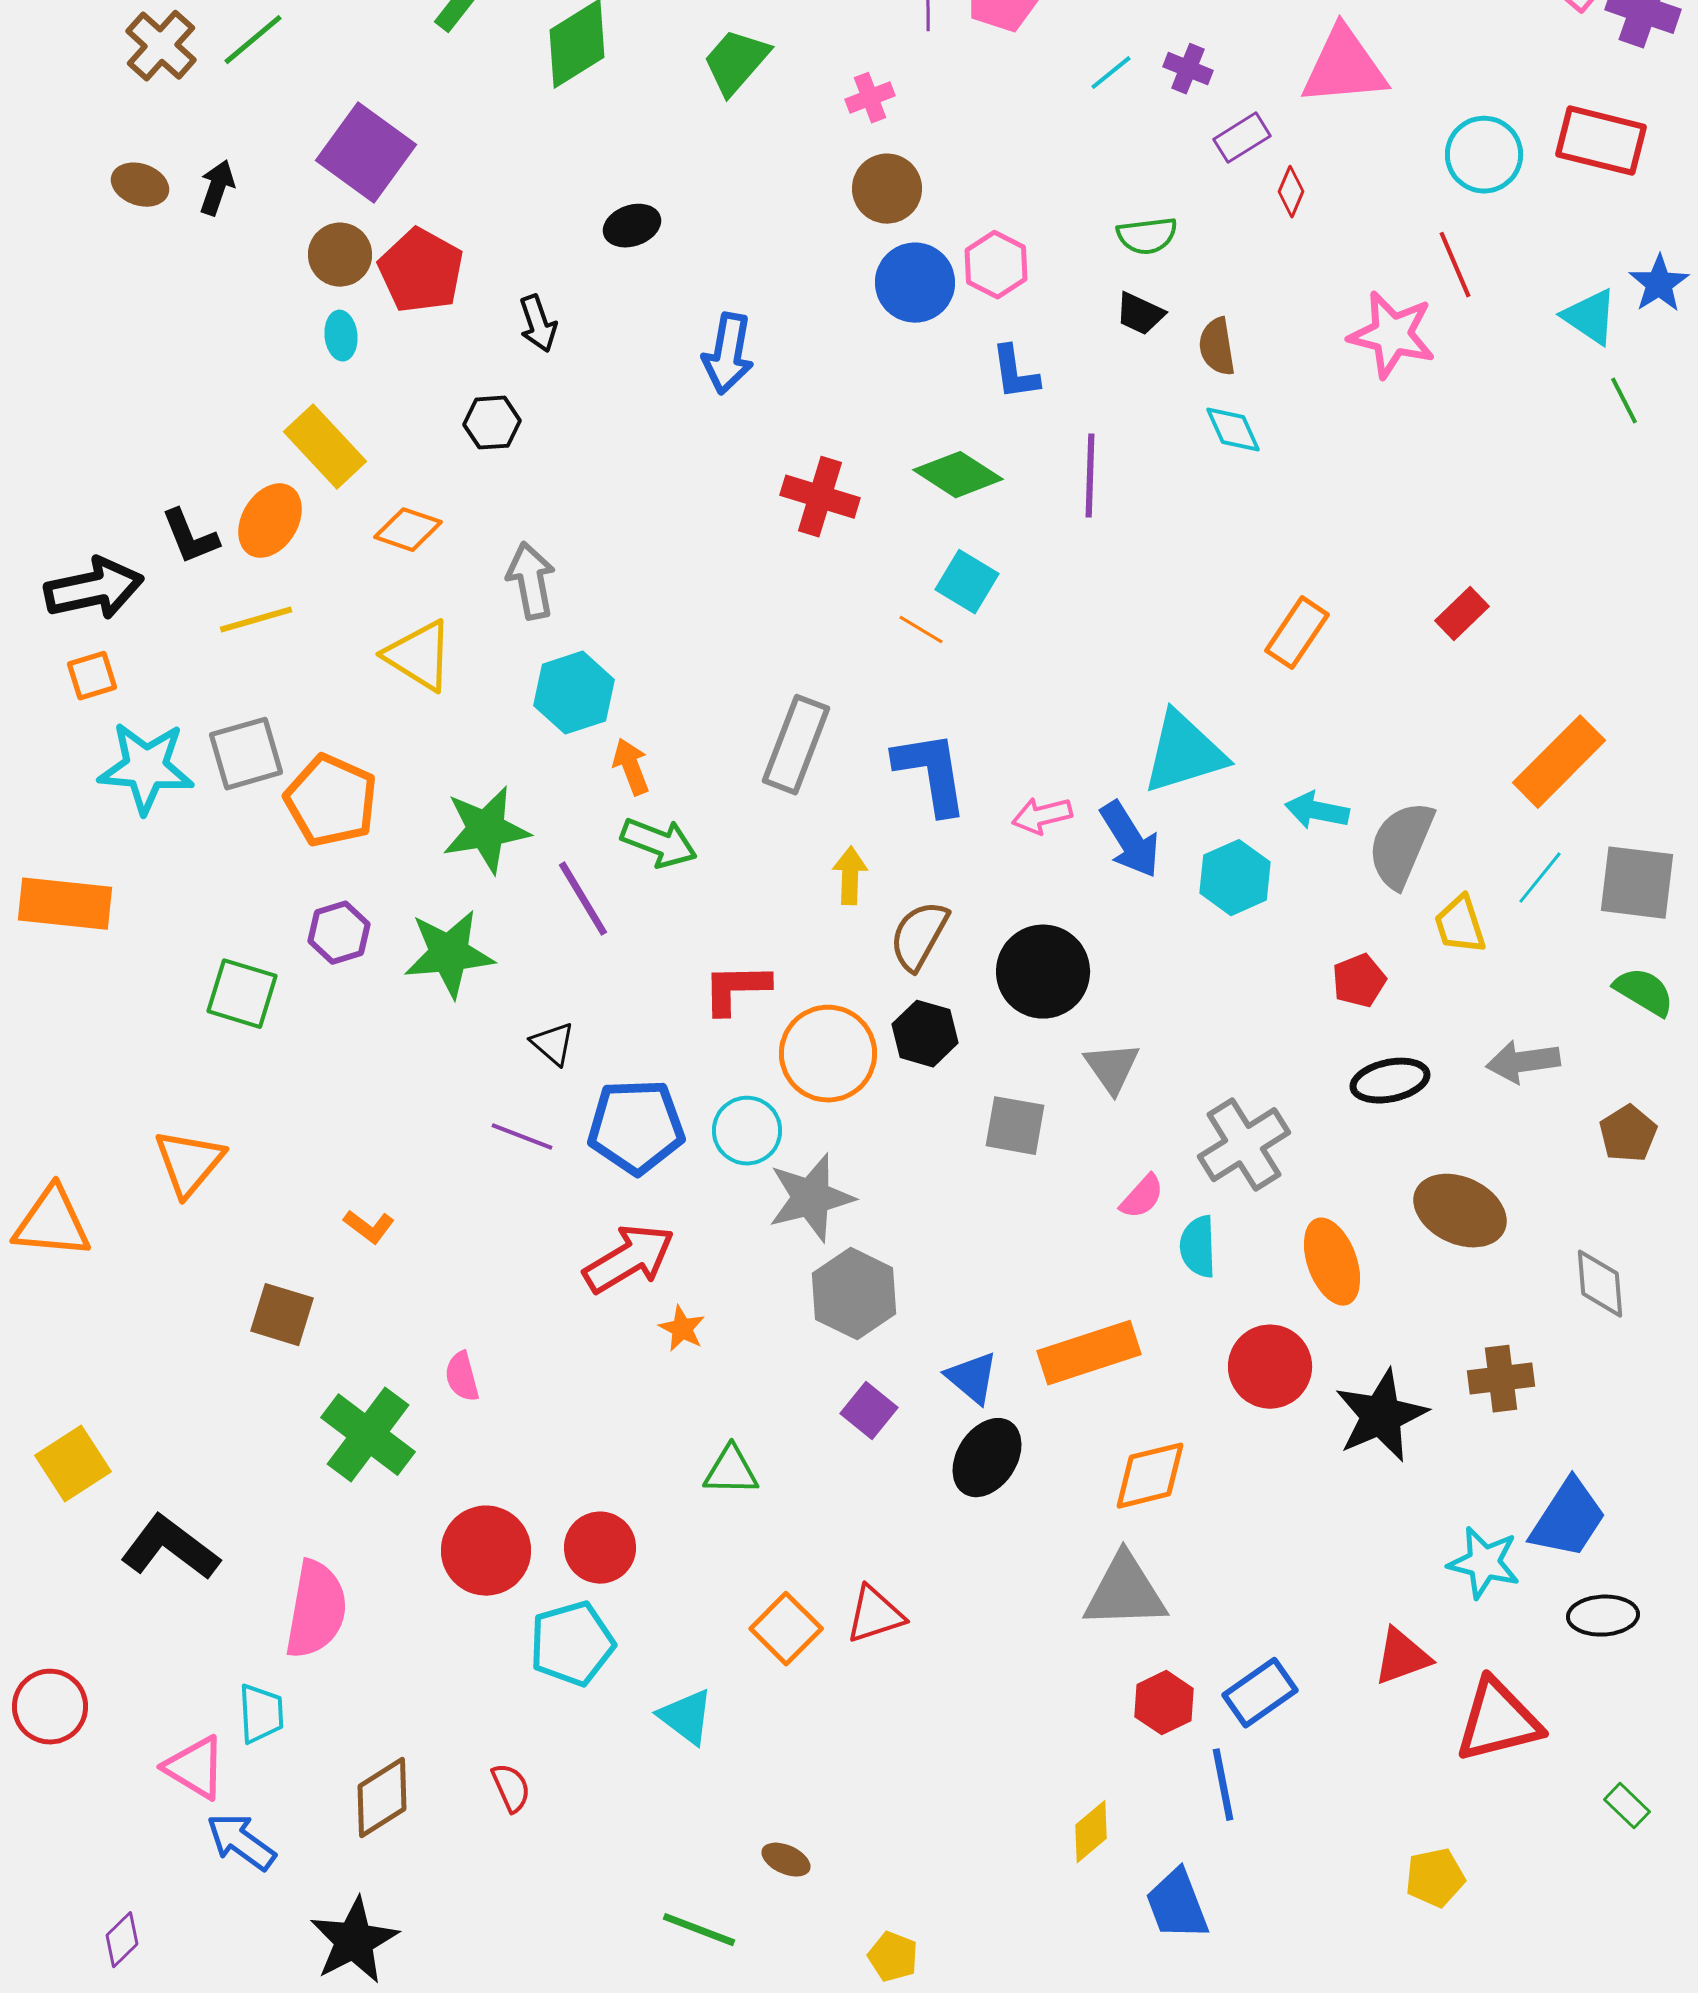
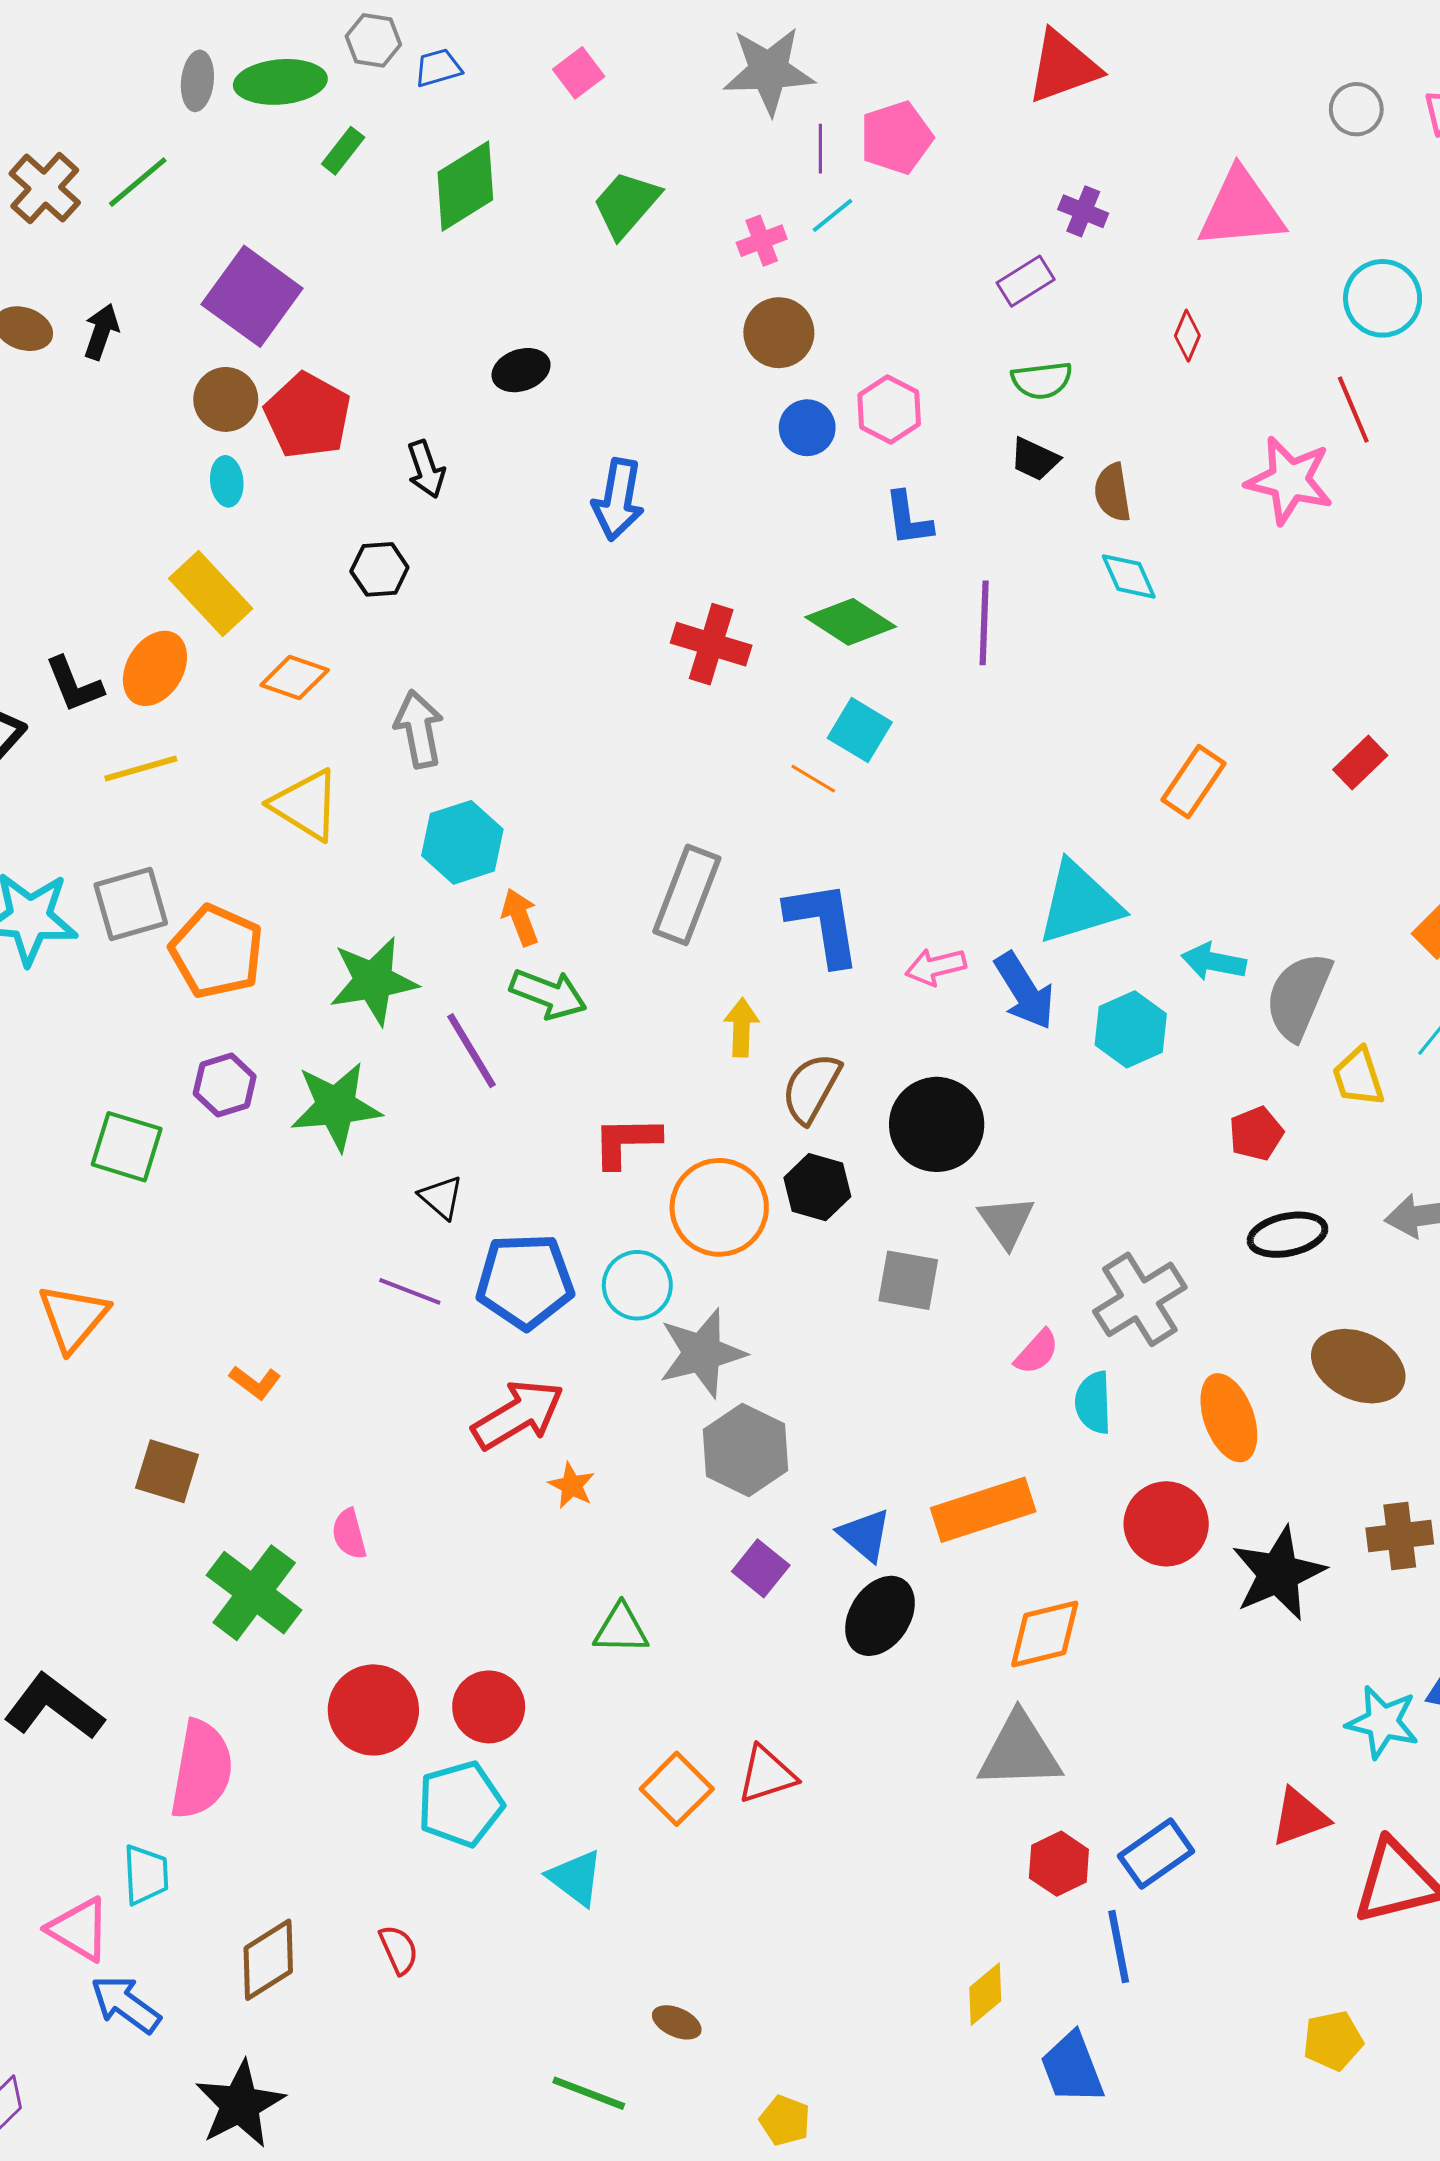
cyan line: (1111, 73) -> (832, 215), moved
purple rectangle: (1242, 138) -> (1026, 281), moved
blue circle: (915, 283) -> (807, 428), size x0.7

